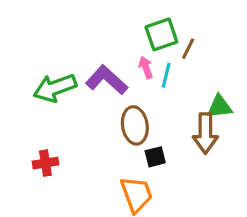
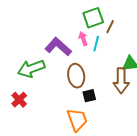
green arrow: (55, 88) -> (31, 69), moved
red cross: (45, 163) -> (19, 100), turned -35

